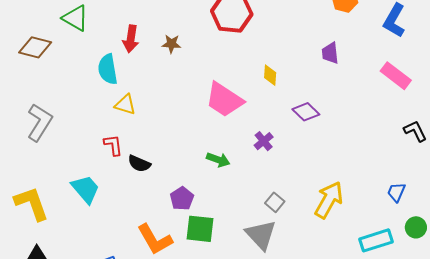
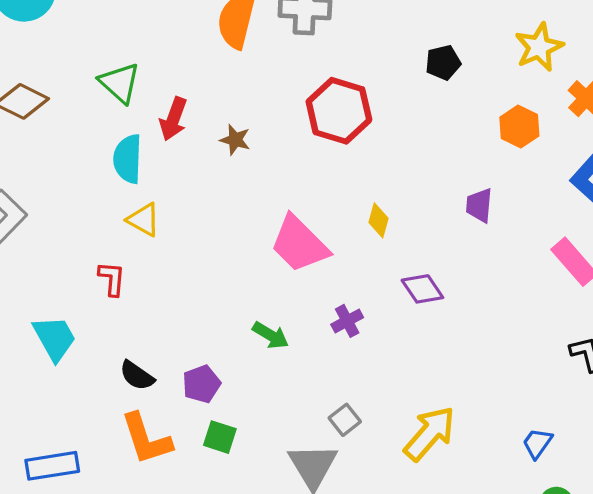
green triangle: (75, 18) -> (120, 83), moved
black semicircle: (139, 164) -> (137, 376), moved
green square: (200, 229) -> (220, 437), size x0.7

